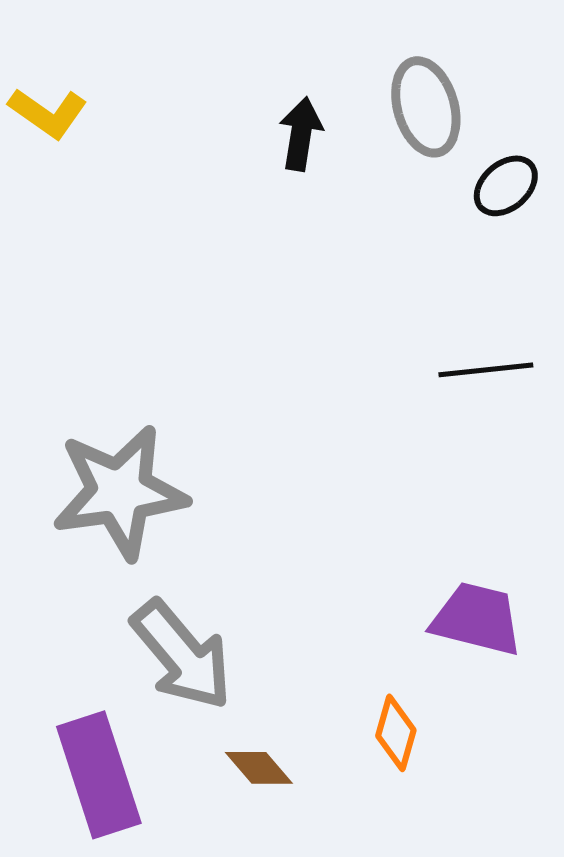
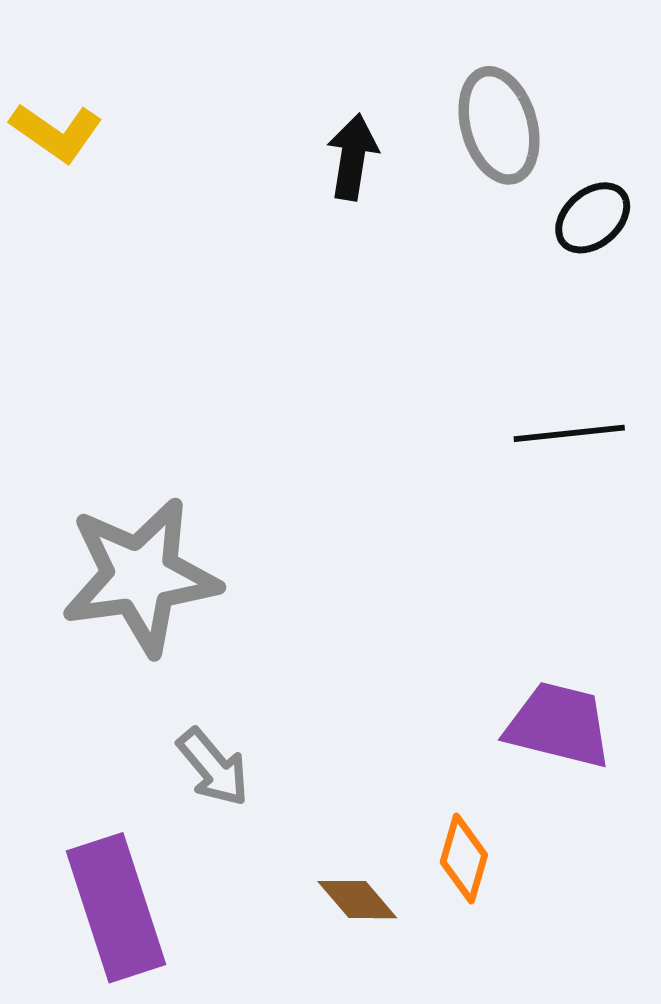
gray arrow: (182, 655) -> (213, 767), size x0.6
brown diamond: (259, 768) -> (357, 900), moved

